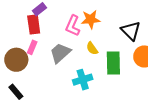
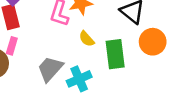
gray trapezoid: (60, 53) -> (50, 69), moved

